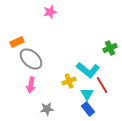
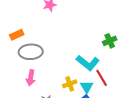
gray ellipse: (31, 59) -> (31, 52), turned -45
yellow cross: (69, 81) -> (70, 84), moved

